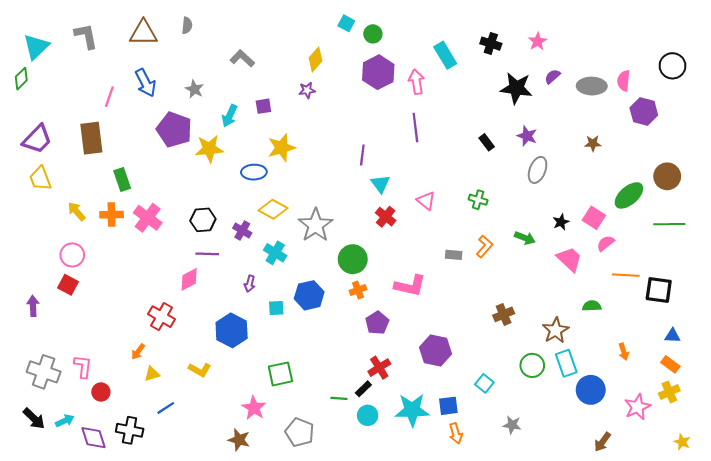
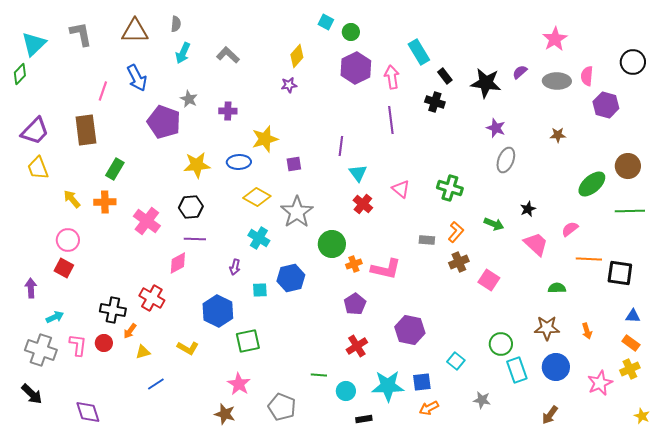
pink star: (538, 41) -> (555, 39), moved, size x1.4
black cross: (491, 44) -> (435, 102), moved
gray star: (194, 89) -> (189, 99), moved
purple square: (263, 106) -> (294, 164), moved
cyan arrow: (229, 116) -> (183, 53), moved
black rectangle: (487, 142) -> (445, 76), moved
yellow star: (209, 149) -> (197, 165), moved
green rectangle: (122, 180) -> (115, 169), turned 50
green cross: (478, 200) -> (450, 188), size x1.4
pink cross: (148, 218) -> (147, 221), moved
pink square: (594, 218) -> (489, 280), moved
purple cross: (242, 230) -> (228, 111), moved, turned -30
orange cross: (358, 290) -> (354, 264), moved
brown cross: (504, 314) -> (459, 262), moved
brown star: (556, 330) -> (547, 328), moved, turned 30
cyan rectangle: (566, 363) -> (517, 370), moved
green square: (280, 374) -> (248, 341), moved
black rectangle: (363, 389) -> (364, 419), moved, turned 35
red circle: (101, 392) -> (104, 343), moved
cyan arrow: (65, 421) -> (55, 317), moved
black cross: (130, 430) -> (113, 310), moved
orange arrow: (456, 433) -> (429, 408), turned 78
brown arrow: (602, 442) -> (550, 415), moved

